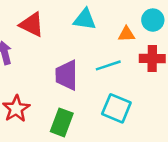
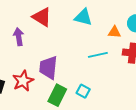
purple trapezoid: (67, 75) -> (48, 68), moved
cyan square: (116, 108) -> (83, 91), moved, size x0.6

